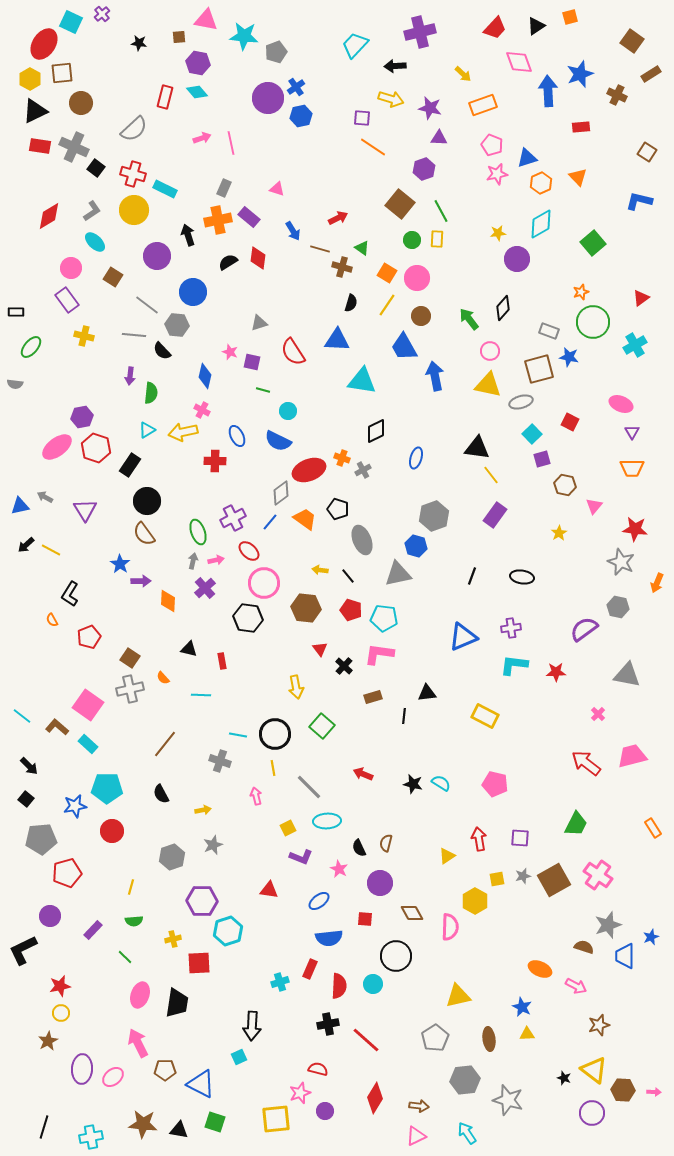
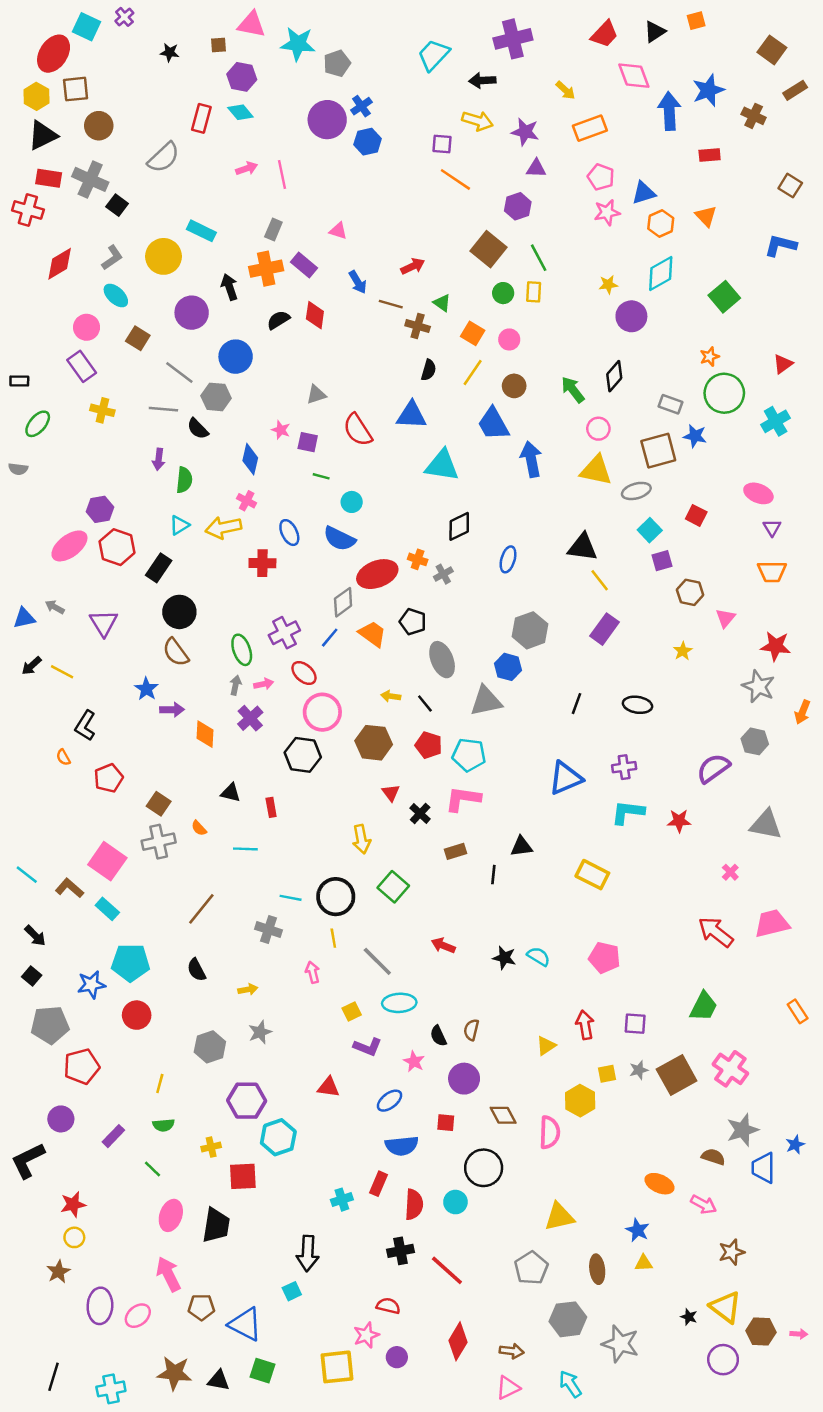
red cross: (133, 174) -> (28, 210), moved
pink circle: (417, 278) -> (509, 339), size x0.7

